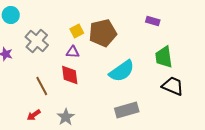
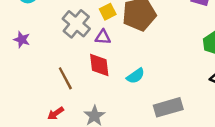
gray cross: (37, 41) -> (76, 24), moved
cyan semicircle: (122, 71) -> (136, 76), moved, size x0.6

